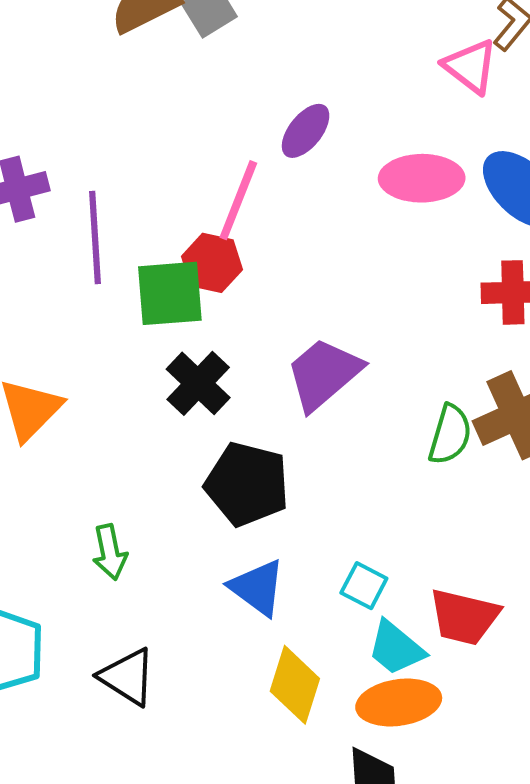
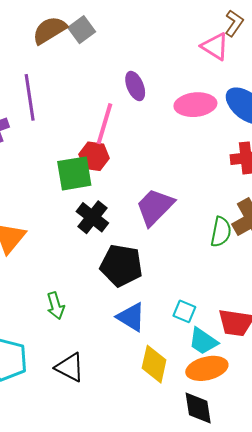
purple ellipse: (306, 131) -> (135, 86), turned -56
purple line: (95, 237) -> (30, 97), moved

